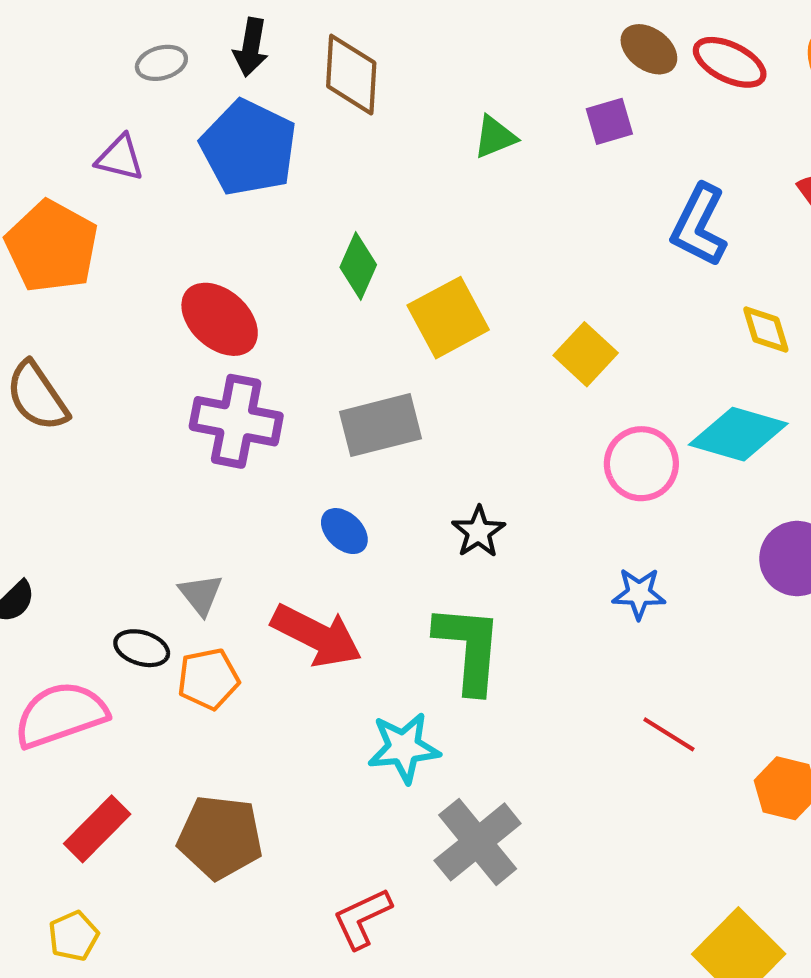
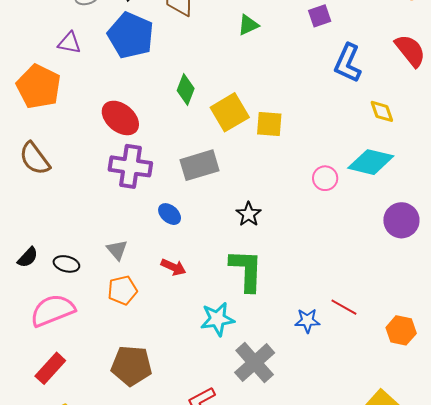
purple square: (609, 121) -> (320, 16), moved
yellow square: (586, 354) -> (269, 124), moved, turned -36
pink circle: (641, 464) -> (325, 178), size x0.7
blue ellipse: (344, 531) -> (170, 214), moved
blue star: (639, 593) -> (307, 321), moved
red arrow: (317, 636) -> (173, 267), size x0.6
black ellipse: (142, 648) -> (66, 264), moved
red rectangle: (97, 829) -> (50, 368), moved

